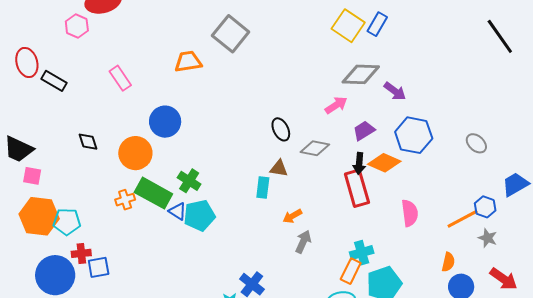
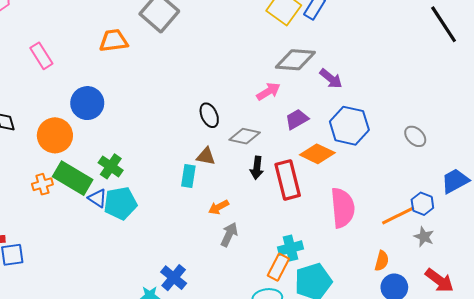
black arrow: (359, 163) -> (257, 168), moved
pink semicircle: (410, 213) -> (343, 208), size x1.4

